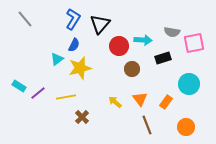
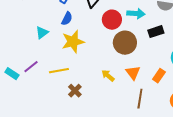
cyan triangle: (57, 59) -> (42, 33), moved
brown circle: (132, 69) -> (125, 43), size x1.5
cyan rectangle: (19, 86) -> (12, 74), moved
brown line: (147, 125) -> (140, 99), turned 30

